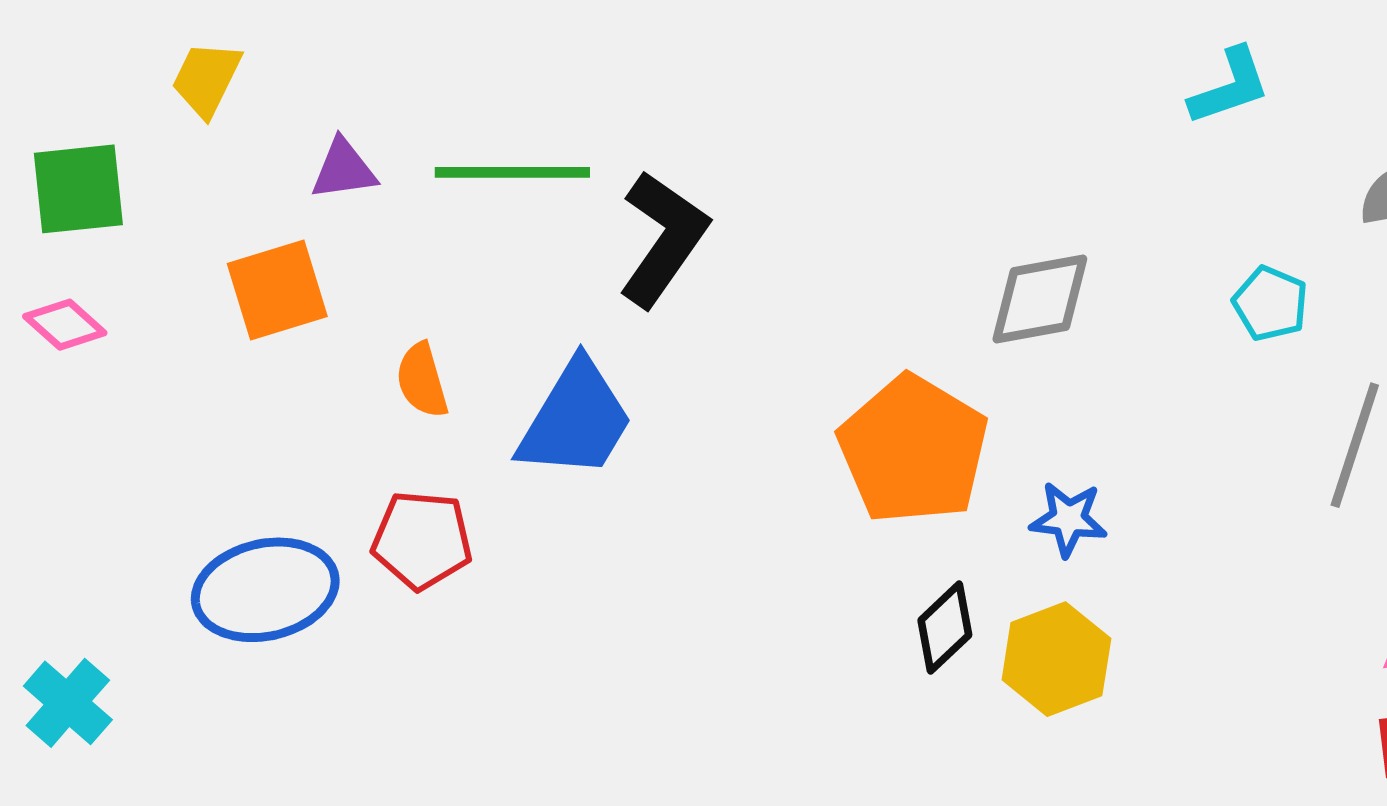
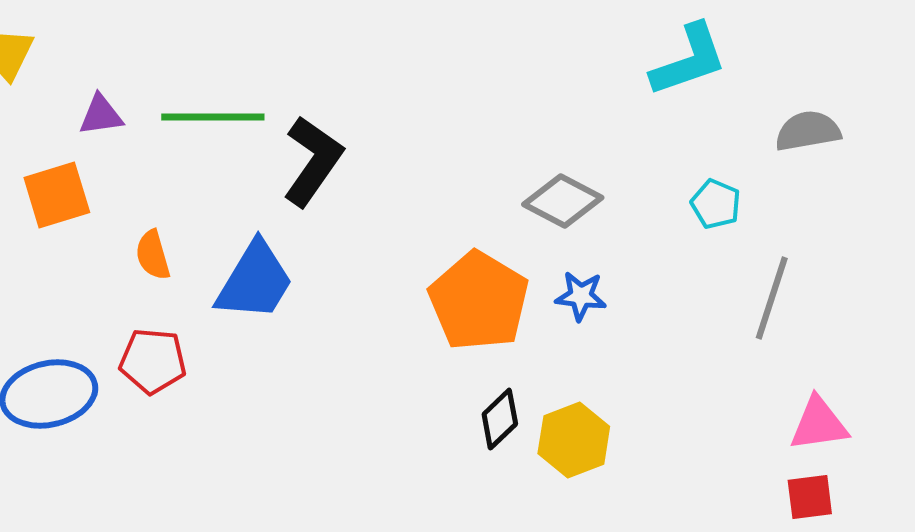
cyan L-shape: (1230, 86) -> (689, 60), size x1.4
gray diamond: (1040, 299) -> (563, 201), turned 38
blue star: (1068, 519) -> (581, 296), moved

